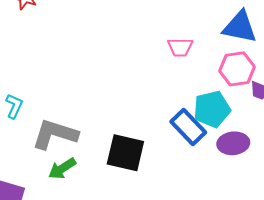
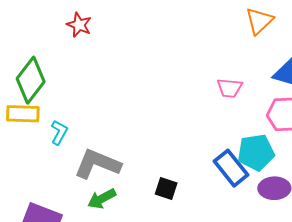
black square: (125, 153) -> (166, 188), size x0.6

